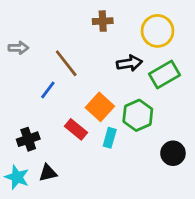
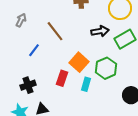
gray arrow: (18, 48) -> (21, 20), turned -64
blue line: (48, 90) -> (34, 50), moved
red rectangle: (76, 129) -> (62, 78), turned 70

